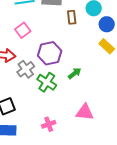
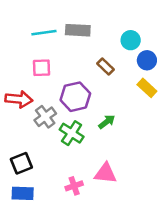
brown rectangle: (72, 17) -> (105, 67), moved, turned -40
pink square: (23, 30) -> (41, 68), turned 35
pink triangle: (85, 112) -> (105, 173), moved

